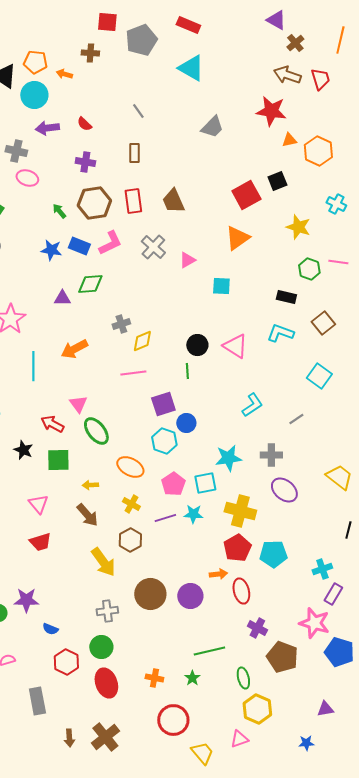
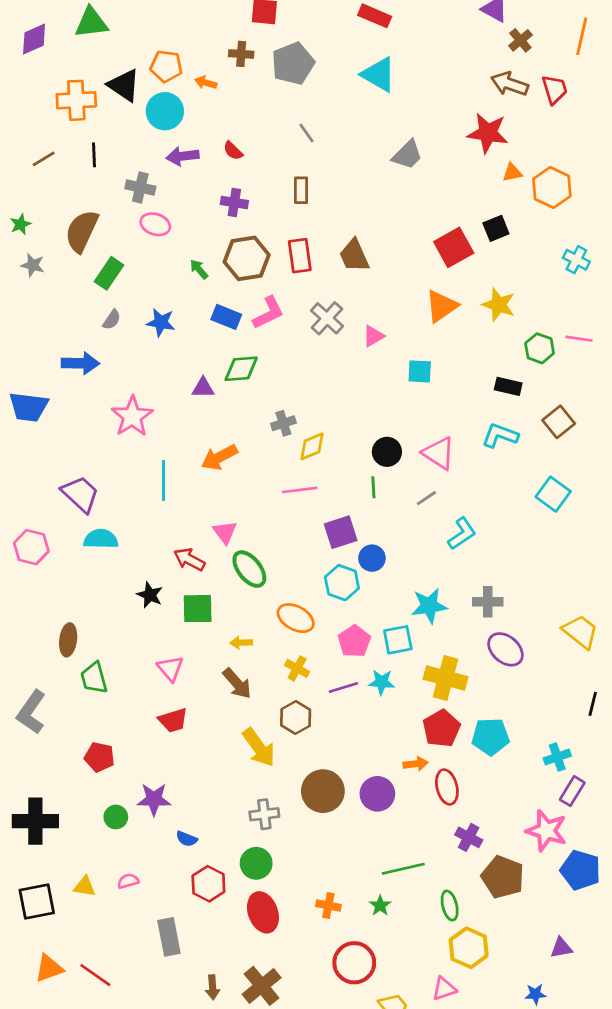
gray pentagon: (141, 40) -> (293, 64), moved
yellow star: (298, 227) -> (499, 305), moved
blue star: (51, 250) -> (161, 322), moved
gray line: (296, 419) -> (426, 498), moved

